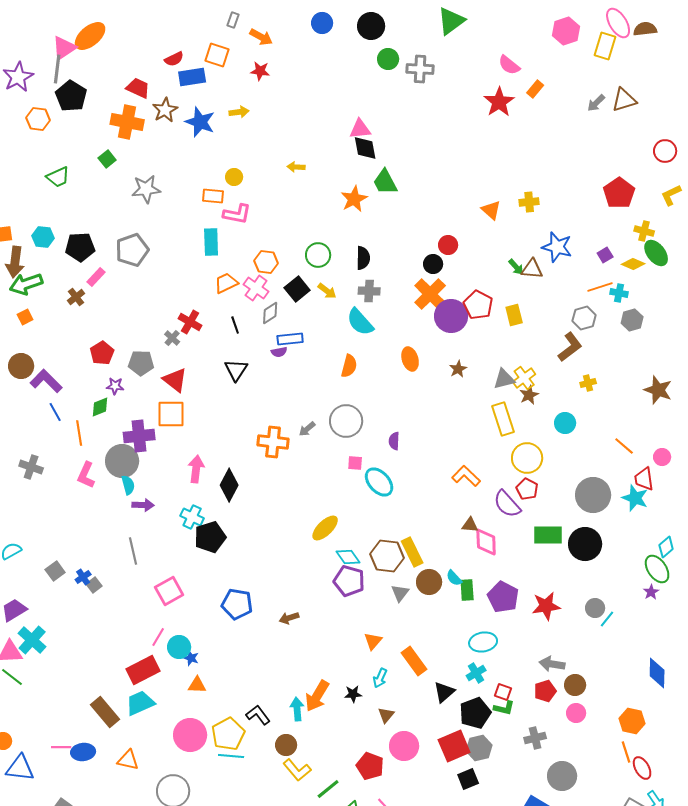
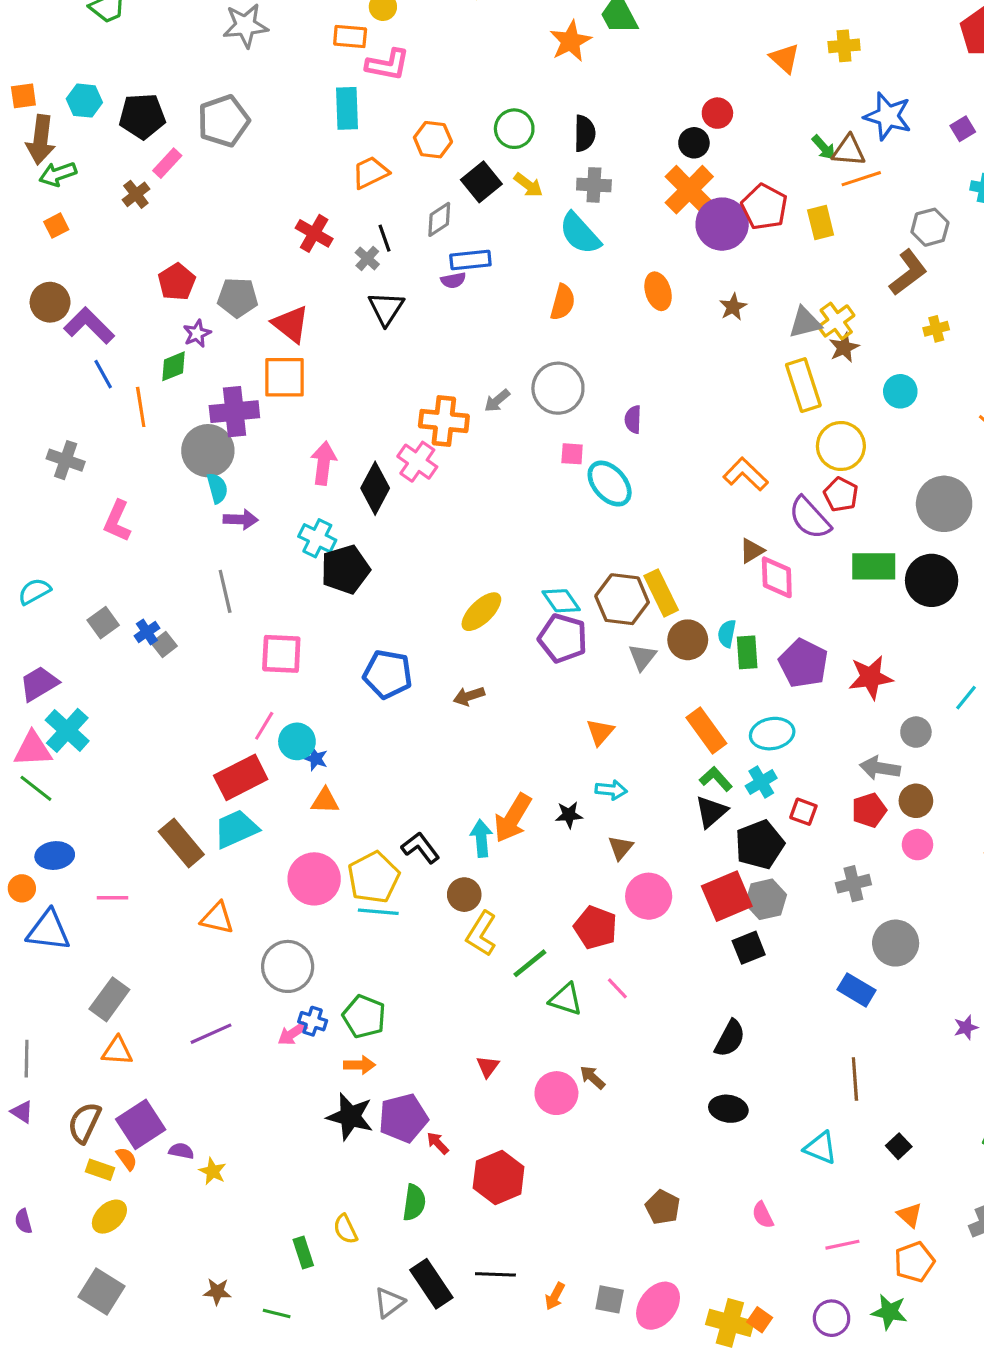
green arrow: (26, 284) -> (58, 174), size x0.7
orange line: (600, 287) -> (861, 179), moved
pink cross: (256, 288) -> (417, 462), moved
gray cross: (172, 338) -> (367, 258), moved
purple star: (115, 386) -> (197, 333), turned -30
pink L-shape: (86, 475) -> (117, 521), moved
brown triangle: (470, 525) -> (752, 551), turned -36
yellow ellipse: (325, 528) -> (481, 612), moved
cyan semicircle: (454, 578) -> (727, 634), turned 54
pink square: (169, 591) -> (281, 654), turned 32
gray circle: (595, 608) -> (916, 732), moved
orange rectangle: (414, 661) -> (706, 730), moved
cyan arrow: (380, 678) -> (611, 790), turned -108
green L-shape: (504, 708) -> (716, 779), moved, turned -145
blue ellipse: (83, 752) -> (55, 856), moved
yellow L-shape: (297, 770) -> (481, 934), turned 72

